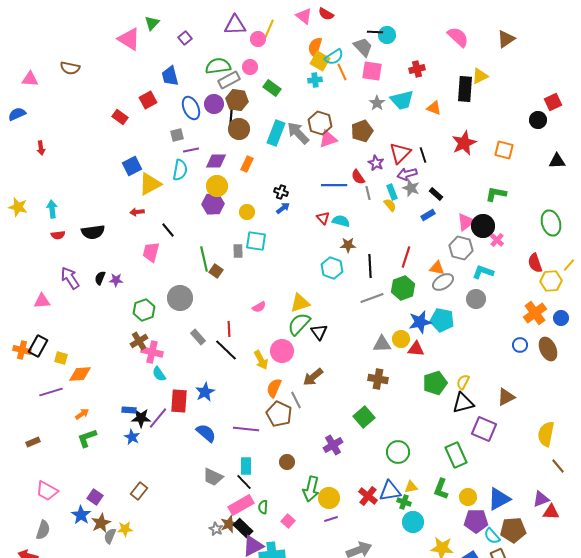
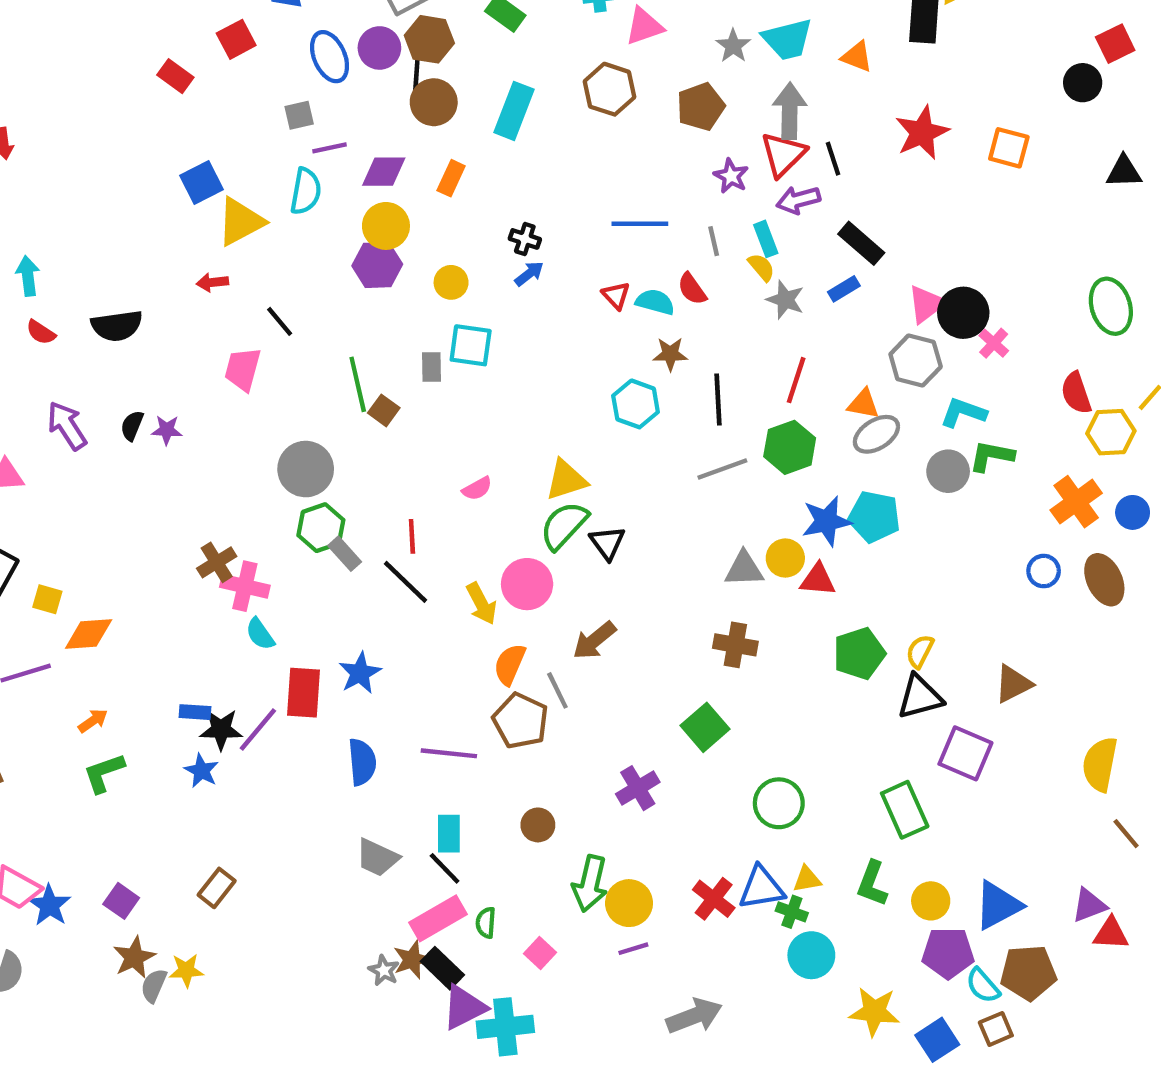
gray arrow: (298, 133) -> (790, 111), moved, turned 45
pink triangle: (328, 139) -> (644, 26), moved
red semicircle: (358, 177) -> (692, 289), moved
gray star: (411, 188) -> (785, 300), moved
black rectangle: (436, 194) -> (861, 243), size x1.5
green L-shape: (496, 194) -> (991, 456), moved
red semicircle: (58, 235) -> (41, 332), turned 40
green hexagon: (144, 310) -> (321, 528), moved
blue semicircle: (206, 433) -> (362, 762), turned 45
blue star: (81, 515) -> (50, 905), moved

